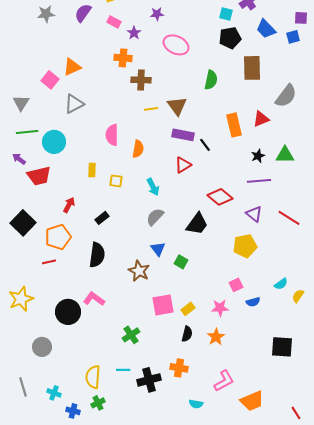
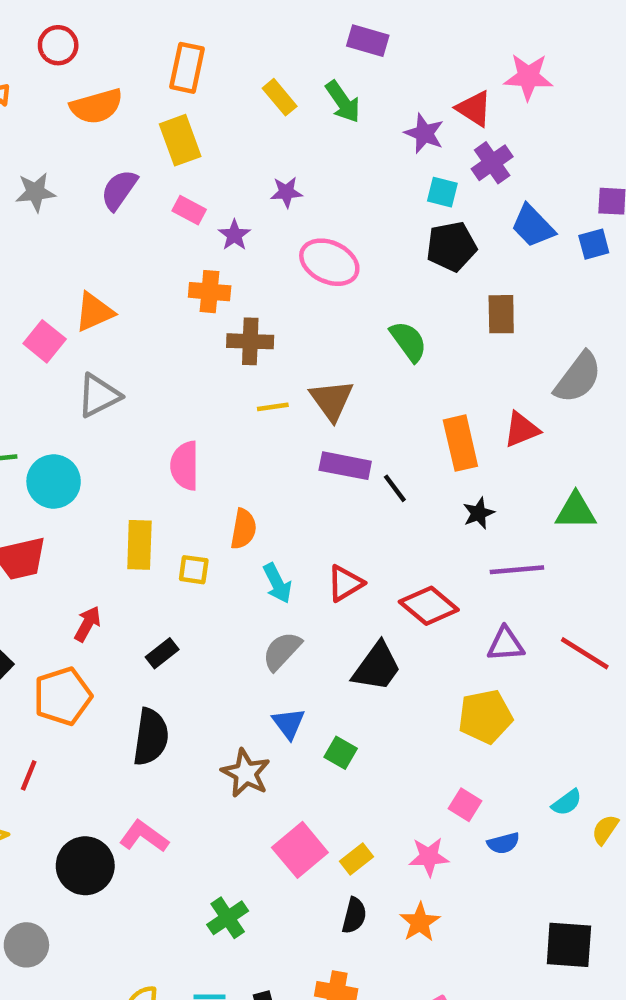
brown rectangle: (252, 68) -> (501, 314), size x0.7
green semicircle: (211, 80) -> (408, 341), turned -48
orange semicircle: (138, 149) -> (243, 529), moved
black star: (258, 156) -> (479, 513), moved
red triangle: (183, 165) -> (345, 583), moved
yellow rectangle: (92, 170) -> (139, 545), size x1.5
purple triangle: (254, 214) -> (506, 644), turned -42
red line: (49, 262) -> (29, 775), moved, turned -56
pink square: (236, 285) -> (465, 805), turned -32
pink square: (163, 305) -> (300, 850), turned -30

